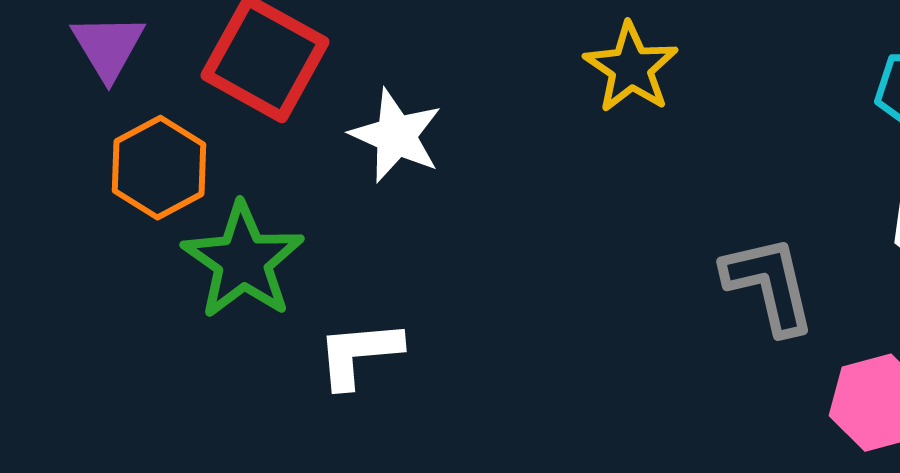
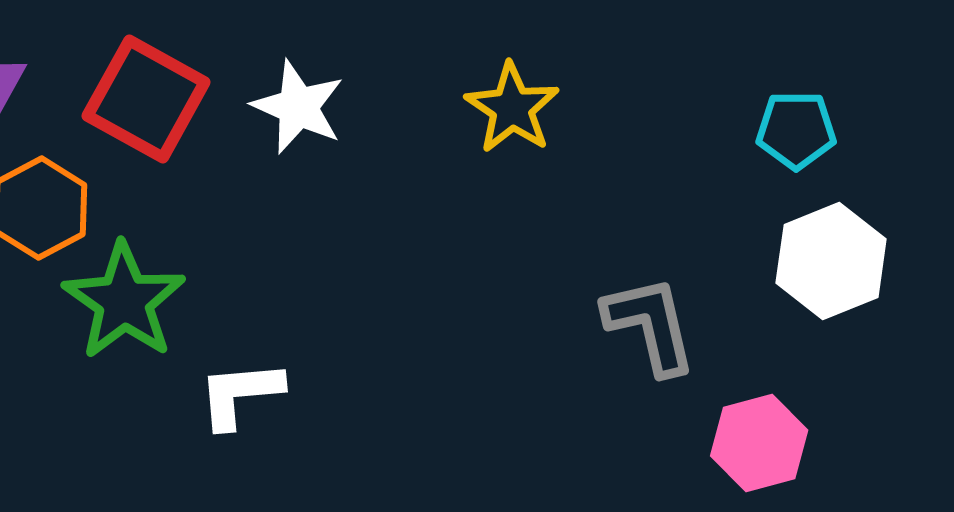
white star: (396, 136) -> (298, 107), moved

